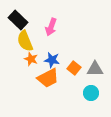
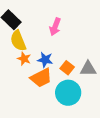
pink arrow: (51, 27) -> (55, 27), moved
cyan circle: (91, 93) -> (68, 93), moved, size x1.6

